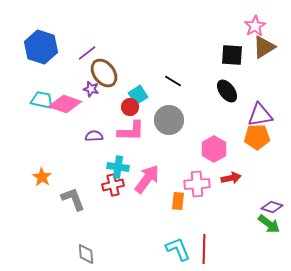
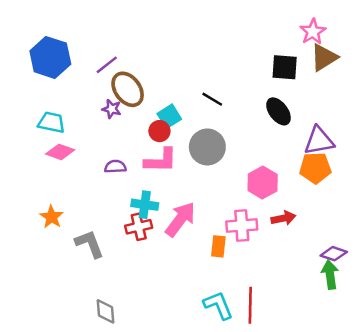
pink diamond: (65, 104) -> (60, 152), moved, size x0.7
green arrow: (269, 224) -> (330, 275), turned -135

